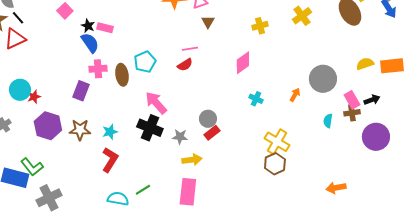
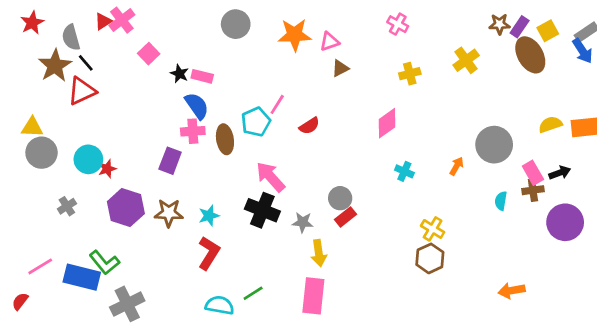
brown triangle: (208, 22) -> (340, 68), turned 32
blue semicircle: (90, 43) -> (197, 106), moved
pink line: (190, 49) -> (277, 104), moved, turned -49
yellow cross: (277, 142) -> (433, 229), size x0.7
yellow arrow: (192, 160) -> (319, 253), turned 90

